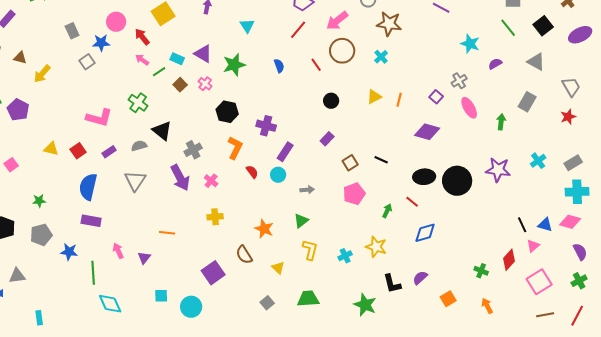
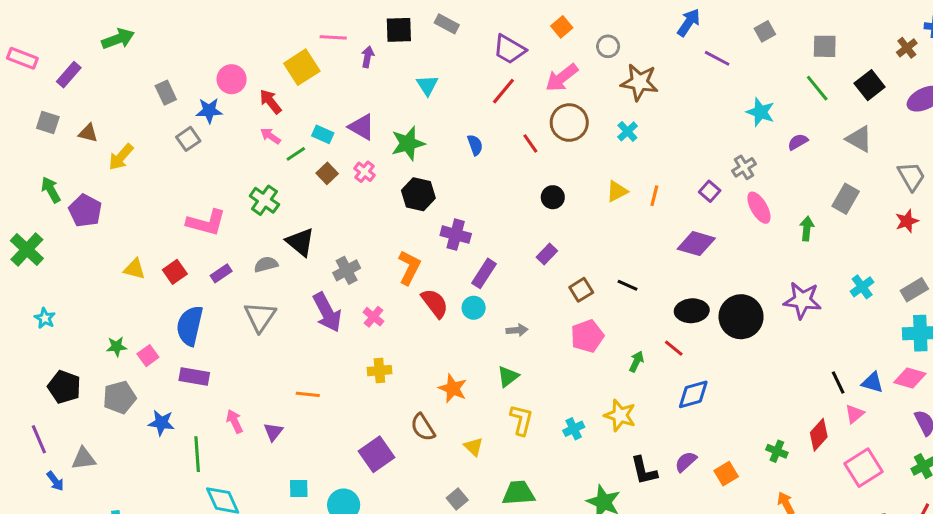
black hexagon: (227, 112) -> (418, 194), moved
pink square: (11, 165) -> (148, 356), moved
red semicircle: (252, 172) -> (435, 303), size x1.5
orange square: (448, 299) -> (726, 474), moved

